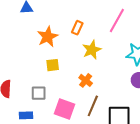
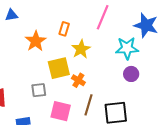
yellow square: (53, 65) -> (59, 68), moved, size x1.6
gray square: (39, 93) -> (39, 90), moved

